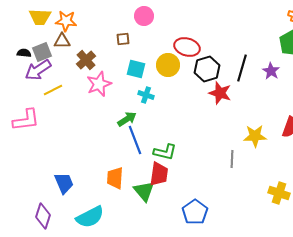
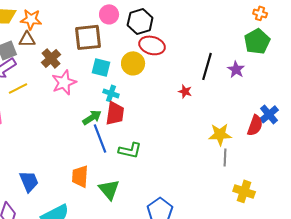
brown square: (123, 39) -> (88, 37), size x2.0
black hexagon: (207, 69) -> (140, 21), moved
red star: (220, 93) -> (185, 91), size x0.6
gray line: (232, 159) -> (225, 157), moved
red trapezoid: (159, 174) -> (115, 113), moved

